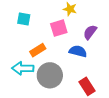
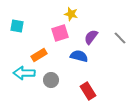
cyan square: (24, 19) -> (17, 26), moved
gray circle: (50, 75) -> (51, 80), size x0.6

